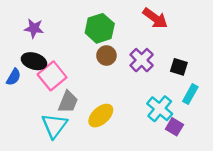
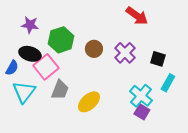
green hexagon: (100, 28) -> (61, 40), moved
cyan triangle: (54, 126) -> (24, 92), moved
purple square: (174, 127) -> (142, 112), moved

